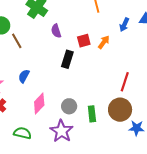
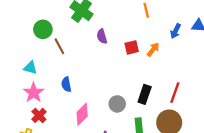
black rectangle: (67, 59) -> (145, 94), moved
blue semicircle: (24, 76) -> (66, 84), turned -40
gray circle: (69, 106) -> (117, 104), moved

